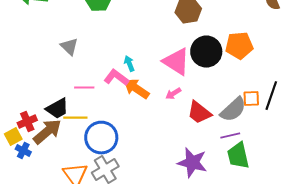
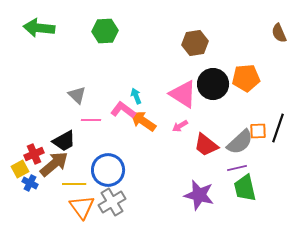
gray triangle: (69, 47) -> (77, 95), moved
yellow line: (75, 118) -> (74, 184), moved

